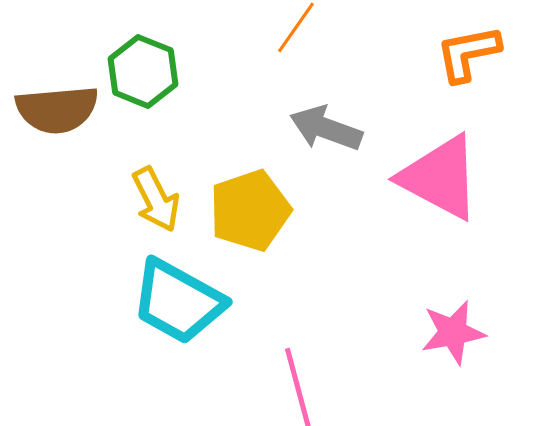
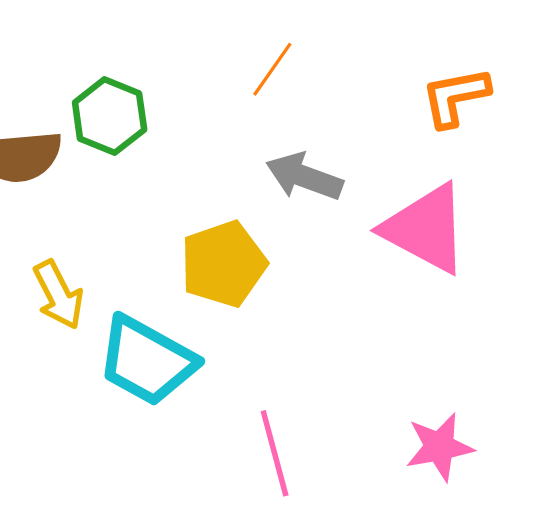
yellow arrow: (156, 199) -> (58, 295), moved
pink star: (453, 332) -> (439, 447), moved

